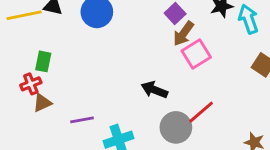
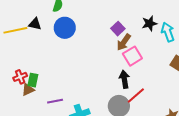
green rectangle: (43, 61) -> (33, 80), moved
black arrow: (154, 90) -> (124, 79), moved, turned 60

